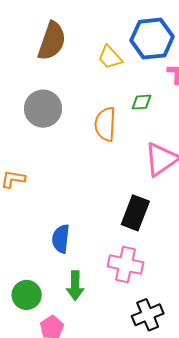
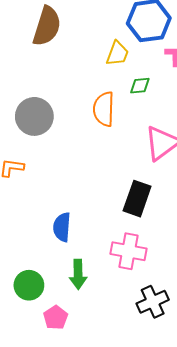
yellow trapezoid: (110, 57) -> (117, 53), moved, turned -116
gray circle: (43, 109) -> (34, 116), moved

